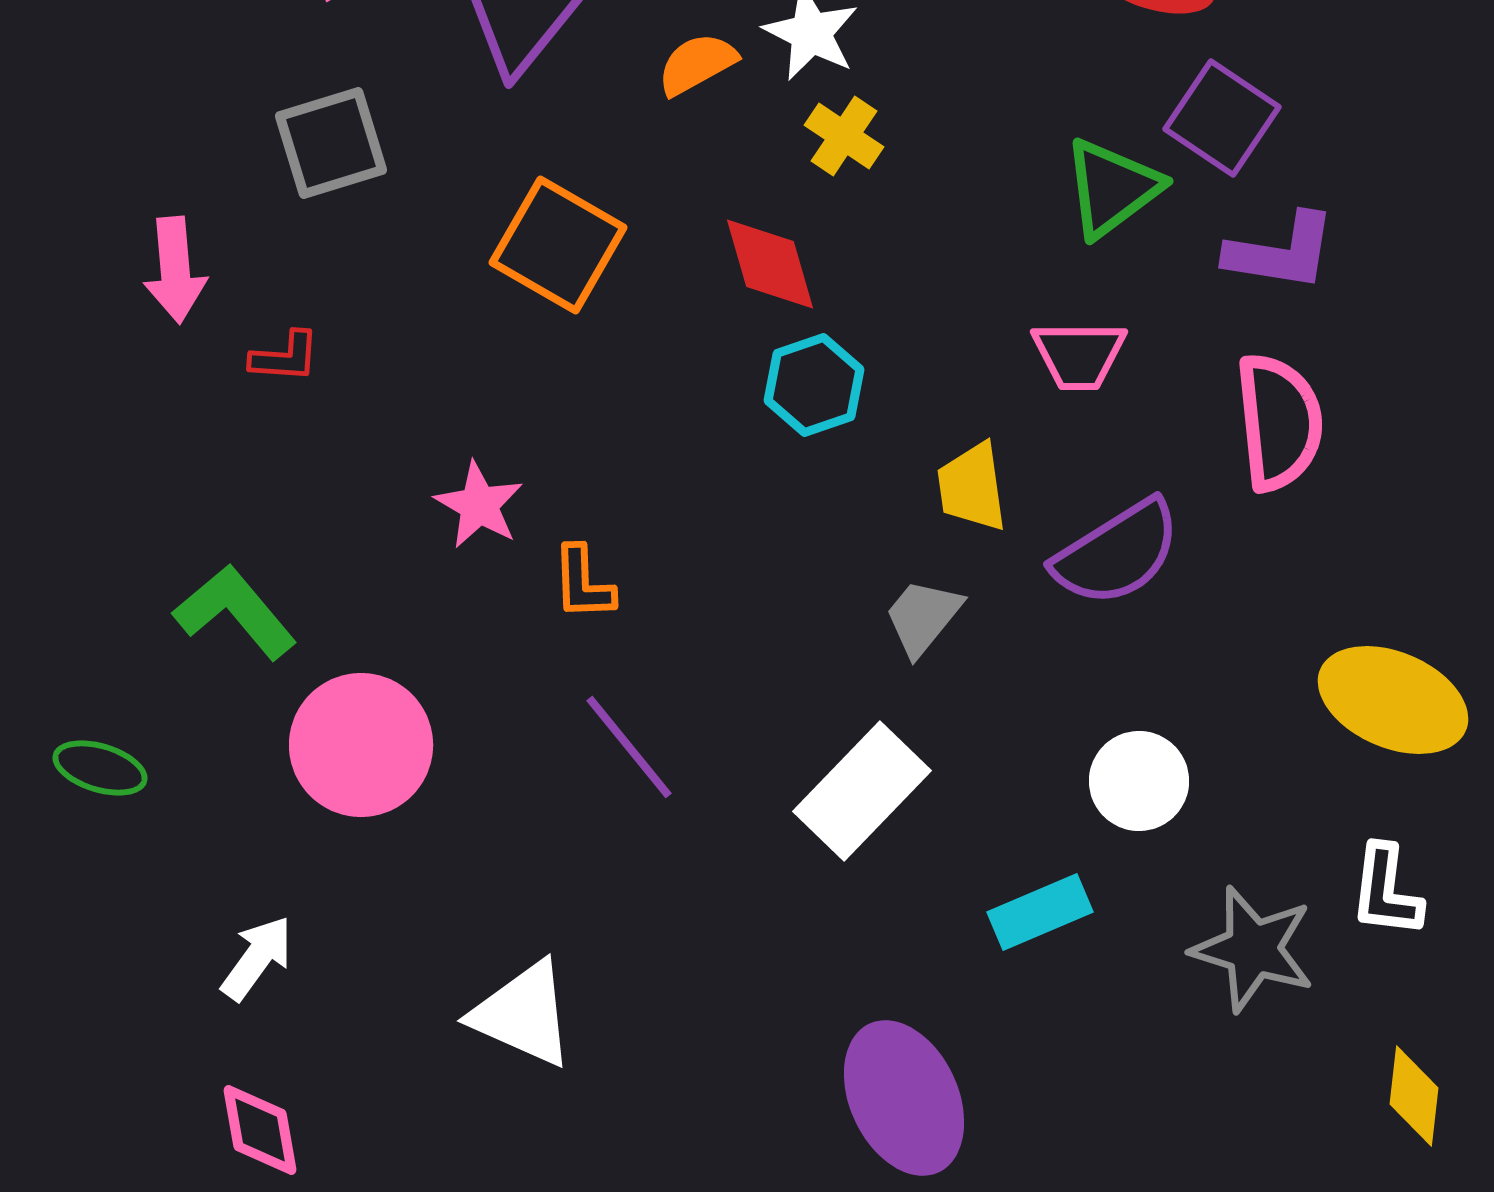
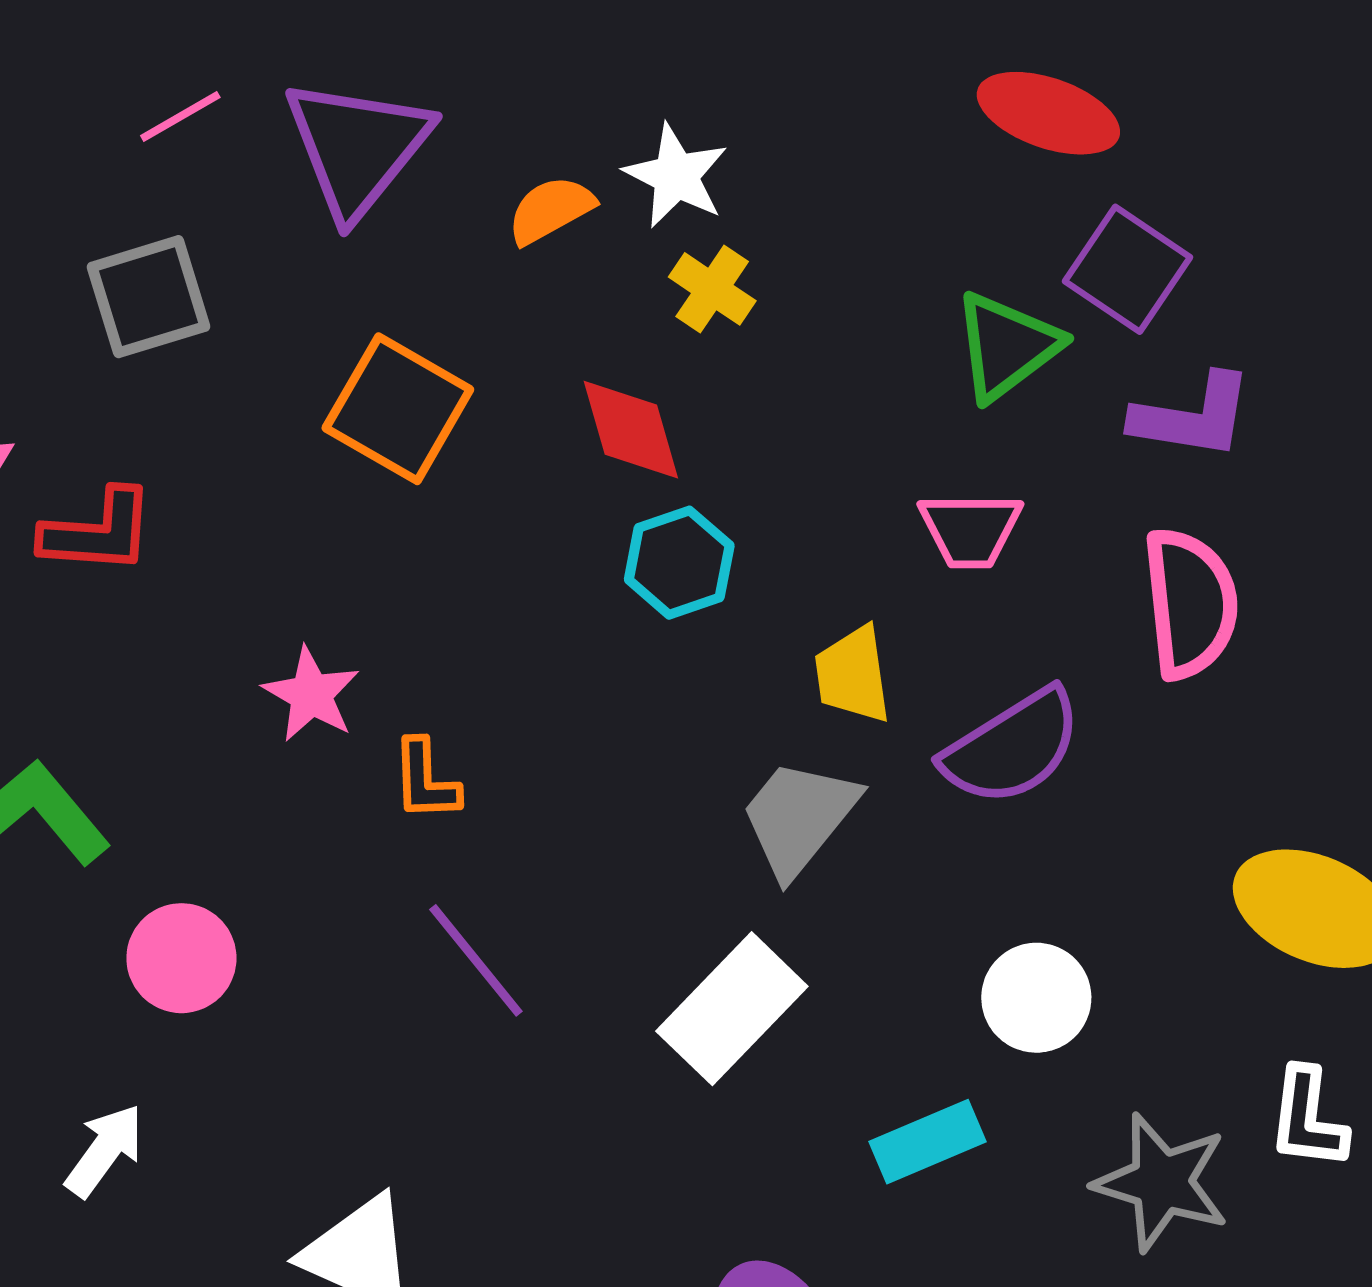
red L-shape: (285, 357) -> (98, 532), size x1.5
gray trapezoid: (923, 617) -> (799, 818), size x1.4
pink circle: (361, 745) -> (181, 958), size x0.7
white arrow: (257, 958) -> (105, 1150), moved

